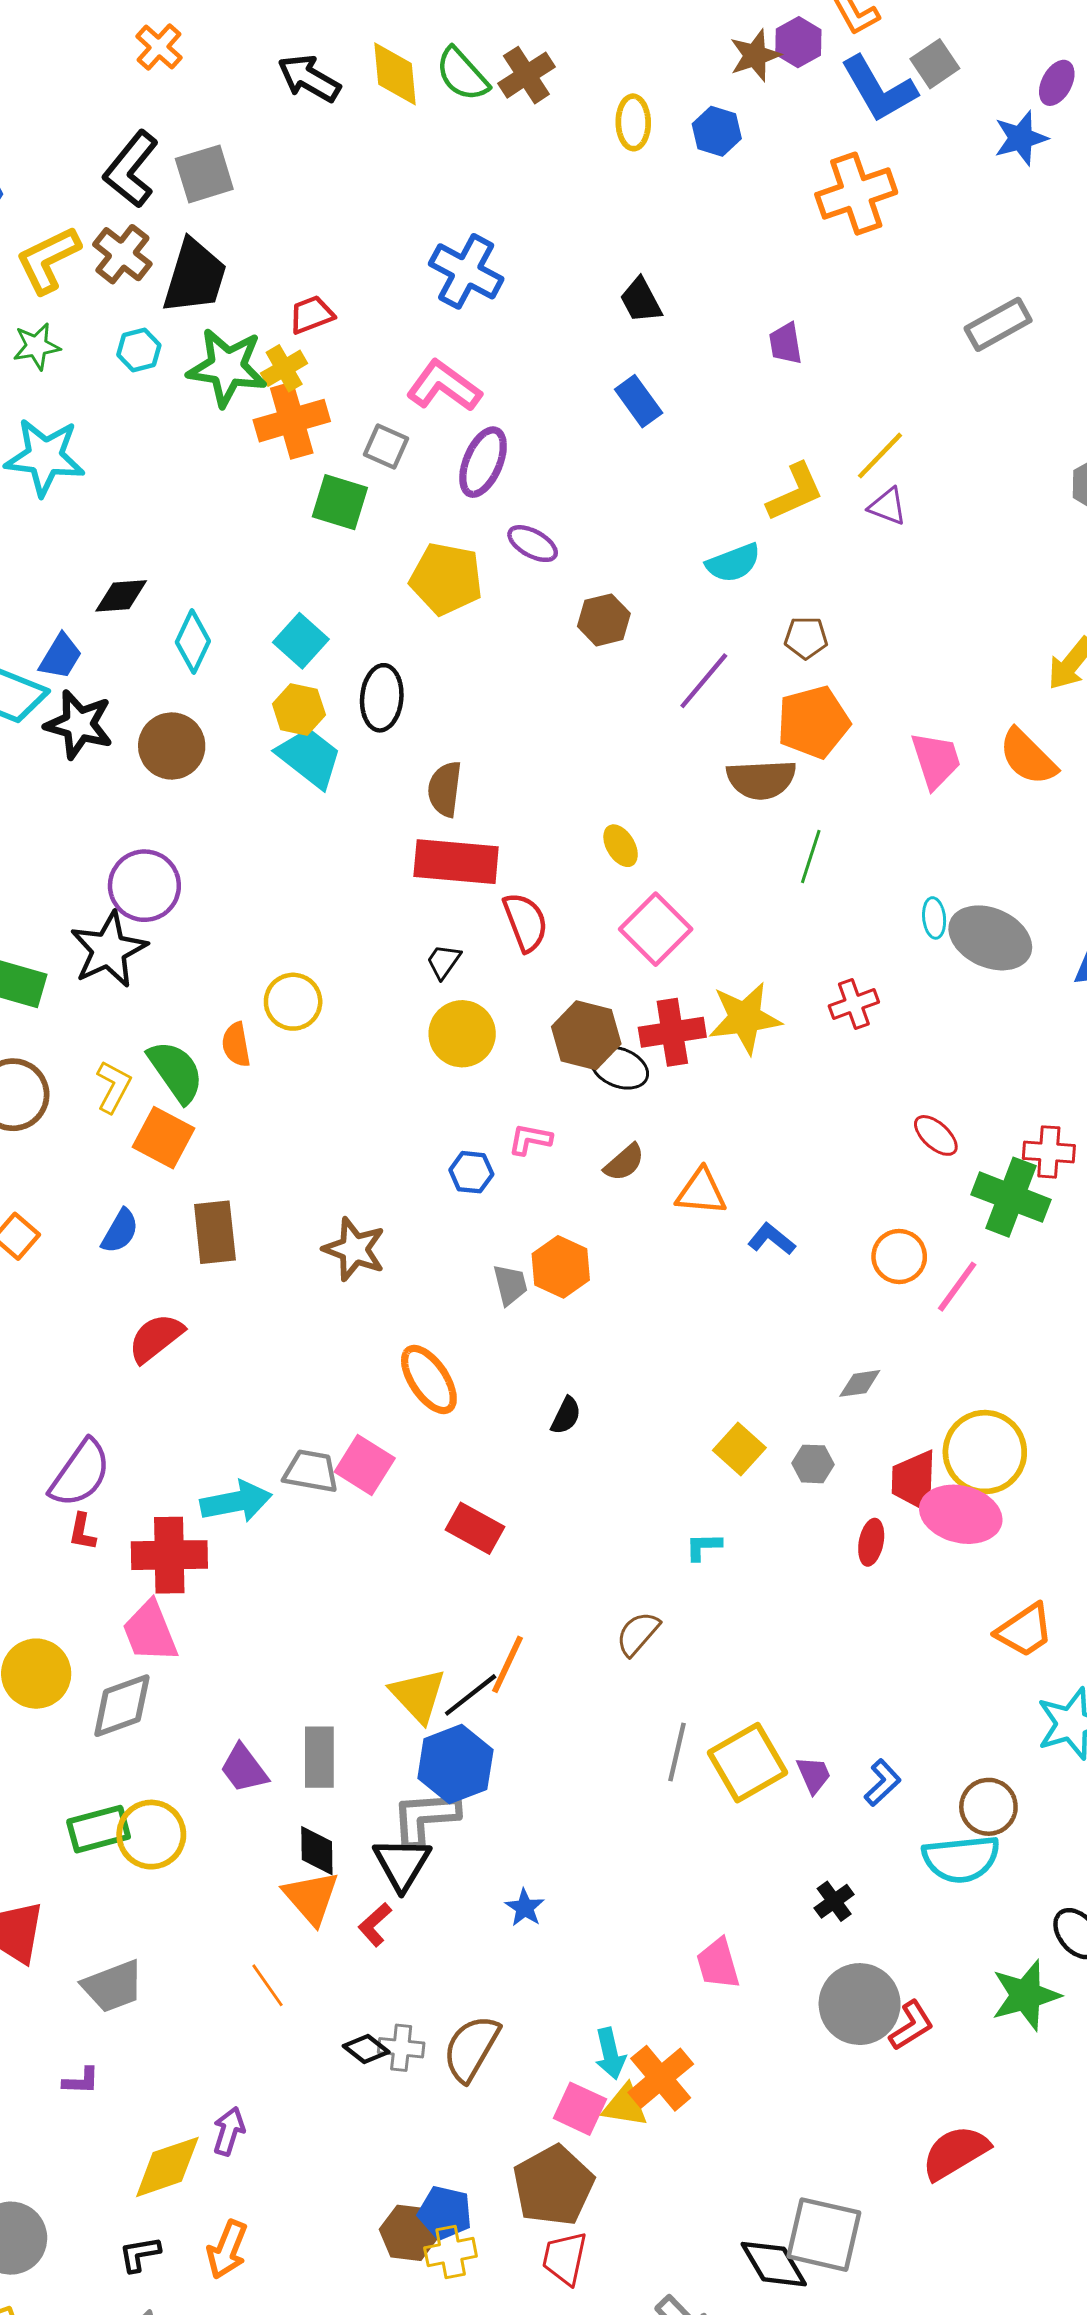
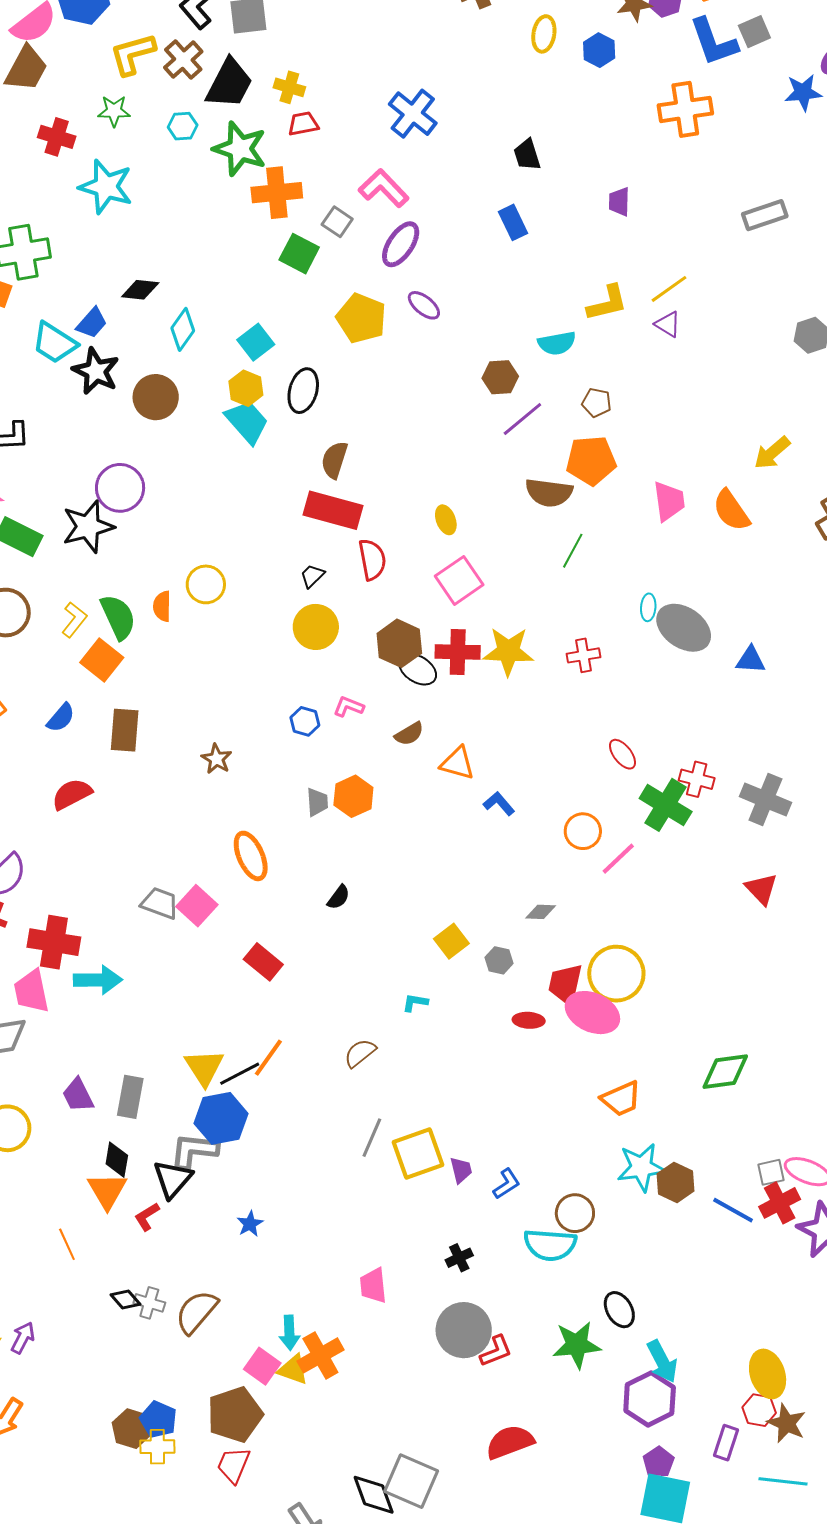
yellow cross: (284, 368) -> (289, 87), moved, turned 36
brown hexagon: (604, 620) -> (500, 377), moved
brown star: (354, 1249) -> (216, 759), size x0.7
cyan arrow: (236, 1502) -> (98, 980), moved
red ellipse: (871, 1542) -> (529, 1020), turned 72

